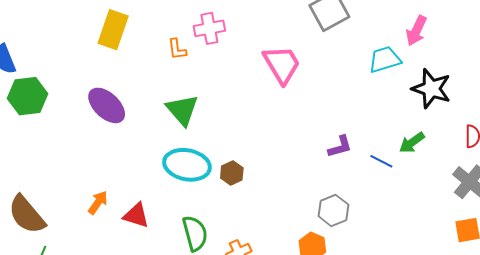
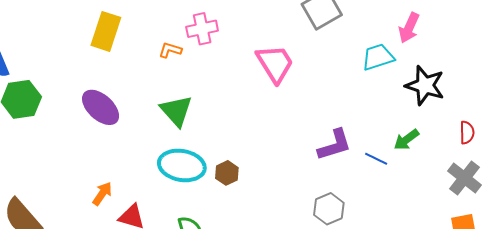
orange L-shape: (177, 49) -> (170, 50), turned 115
purple L-shape: (340, 147) -> (335, 145), size x1.4
orange arrow: (98, 203) -> (102, 194), moved

